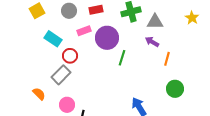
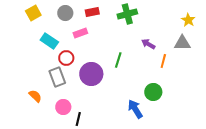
gray triangle: (155, 22) -> (182, 43), moved
purple circle: (107, 38) -> (91, 74), moved
gray rectangle: (61, 75) -> (57, 77), turned -66
green circle: (175, 89) -> (153, 92), moved

